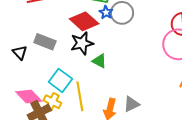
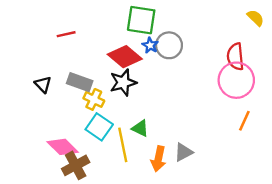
black triangle: (20, 52) -> (43, 84), moved
green triangle: (99, 61) -> (140, 128), moved
yellow cross: (52, 102) -> (94, 99), moved

